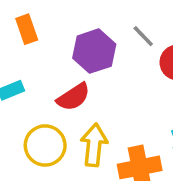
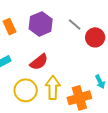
purple hexagon: (94, 51) -> (41, 24), moved

